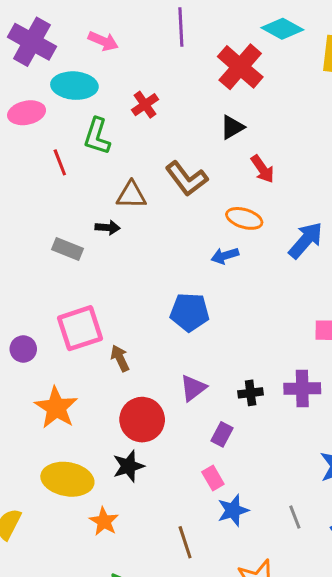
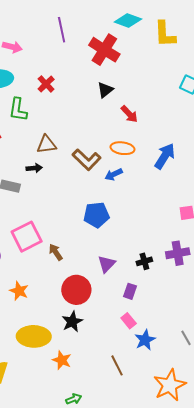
brown L-shape: (186, 179) -> (87, 160), moved
orange star: (56, 408) -> (19, 291), size x0.7

